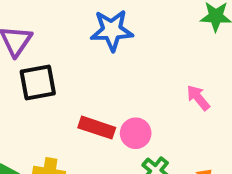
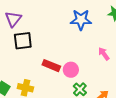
blue star: (112, 30) -> (81, 20), moved

